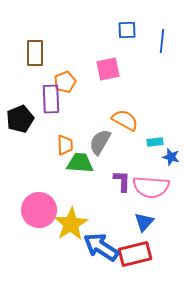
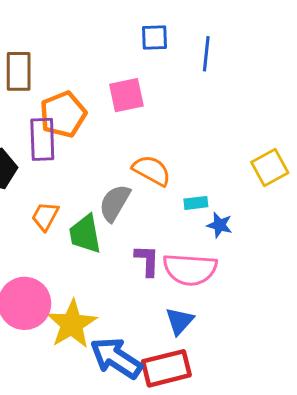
orange pentagon: (65, 82) -> (63, 114), size x1.4
orange trapezoid: (65, 145) -> (45, 216), moved, turned -150
green trapezoid: (80, 163) -> (85, 234), turned -104

